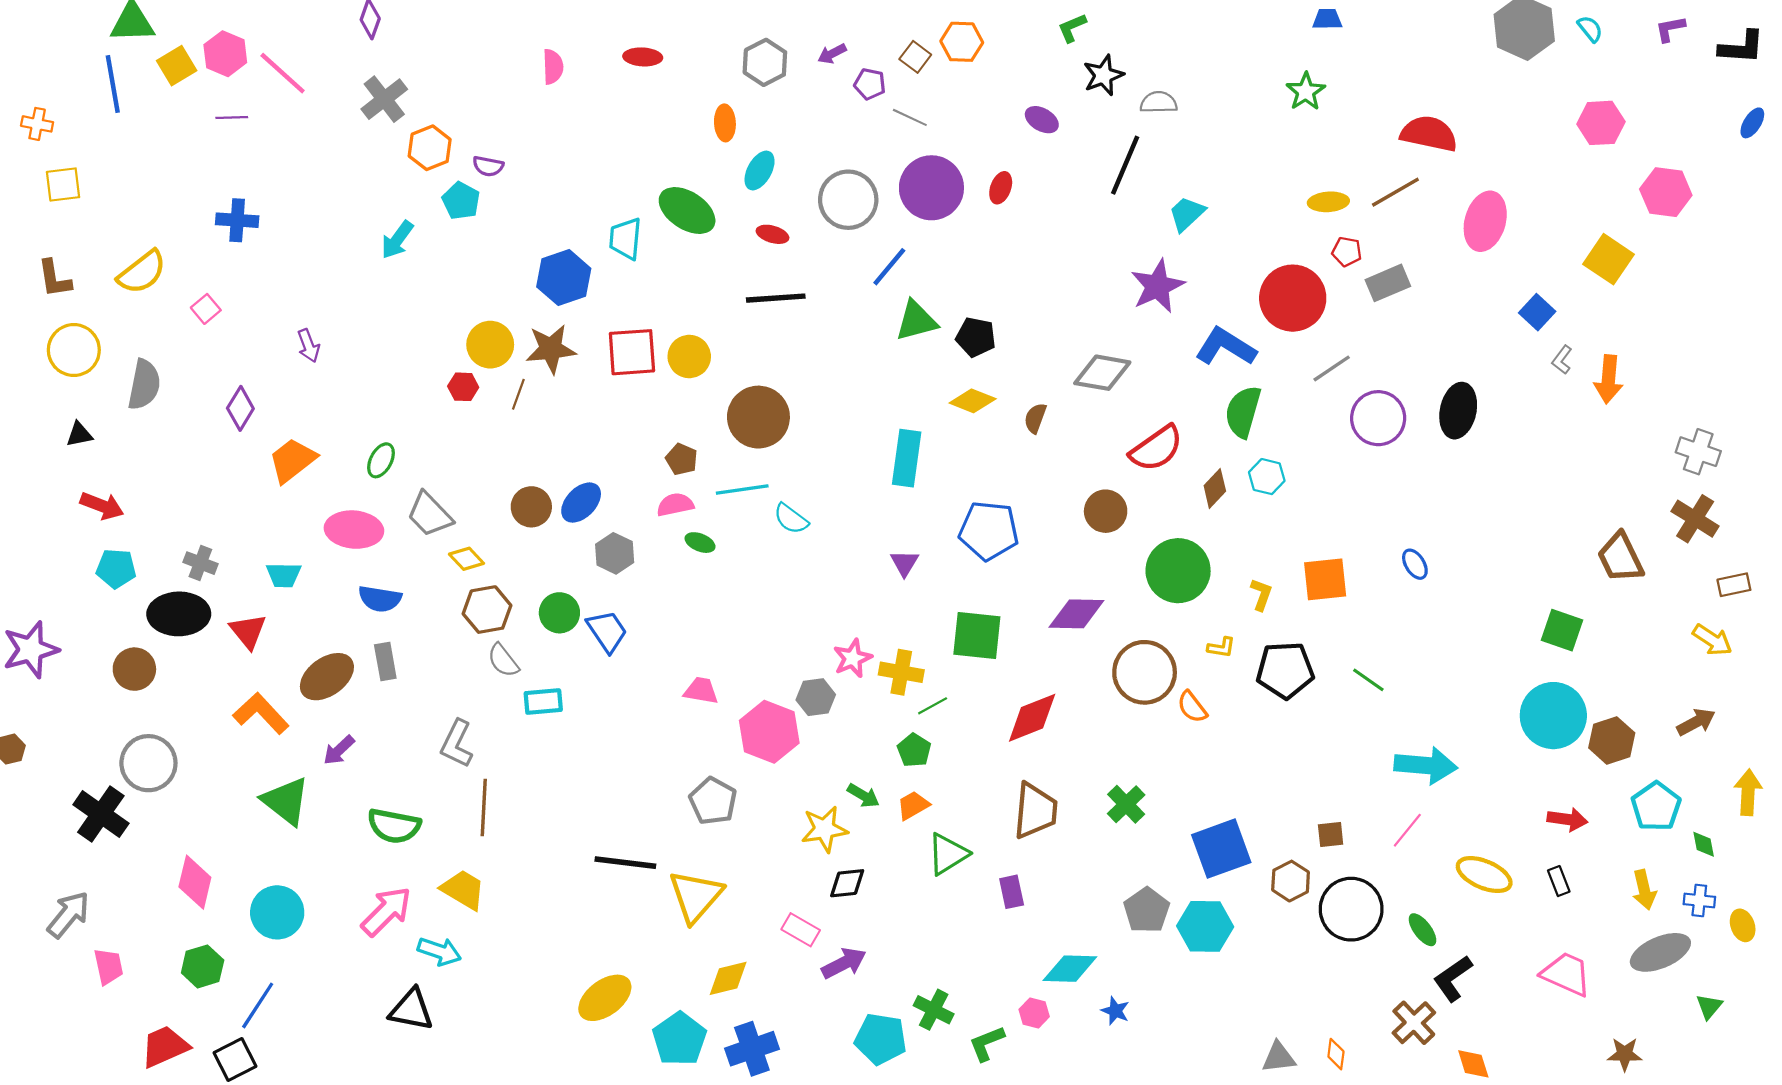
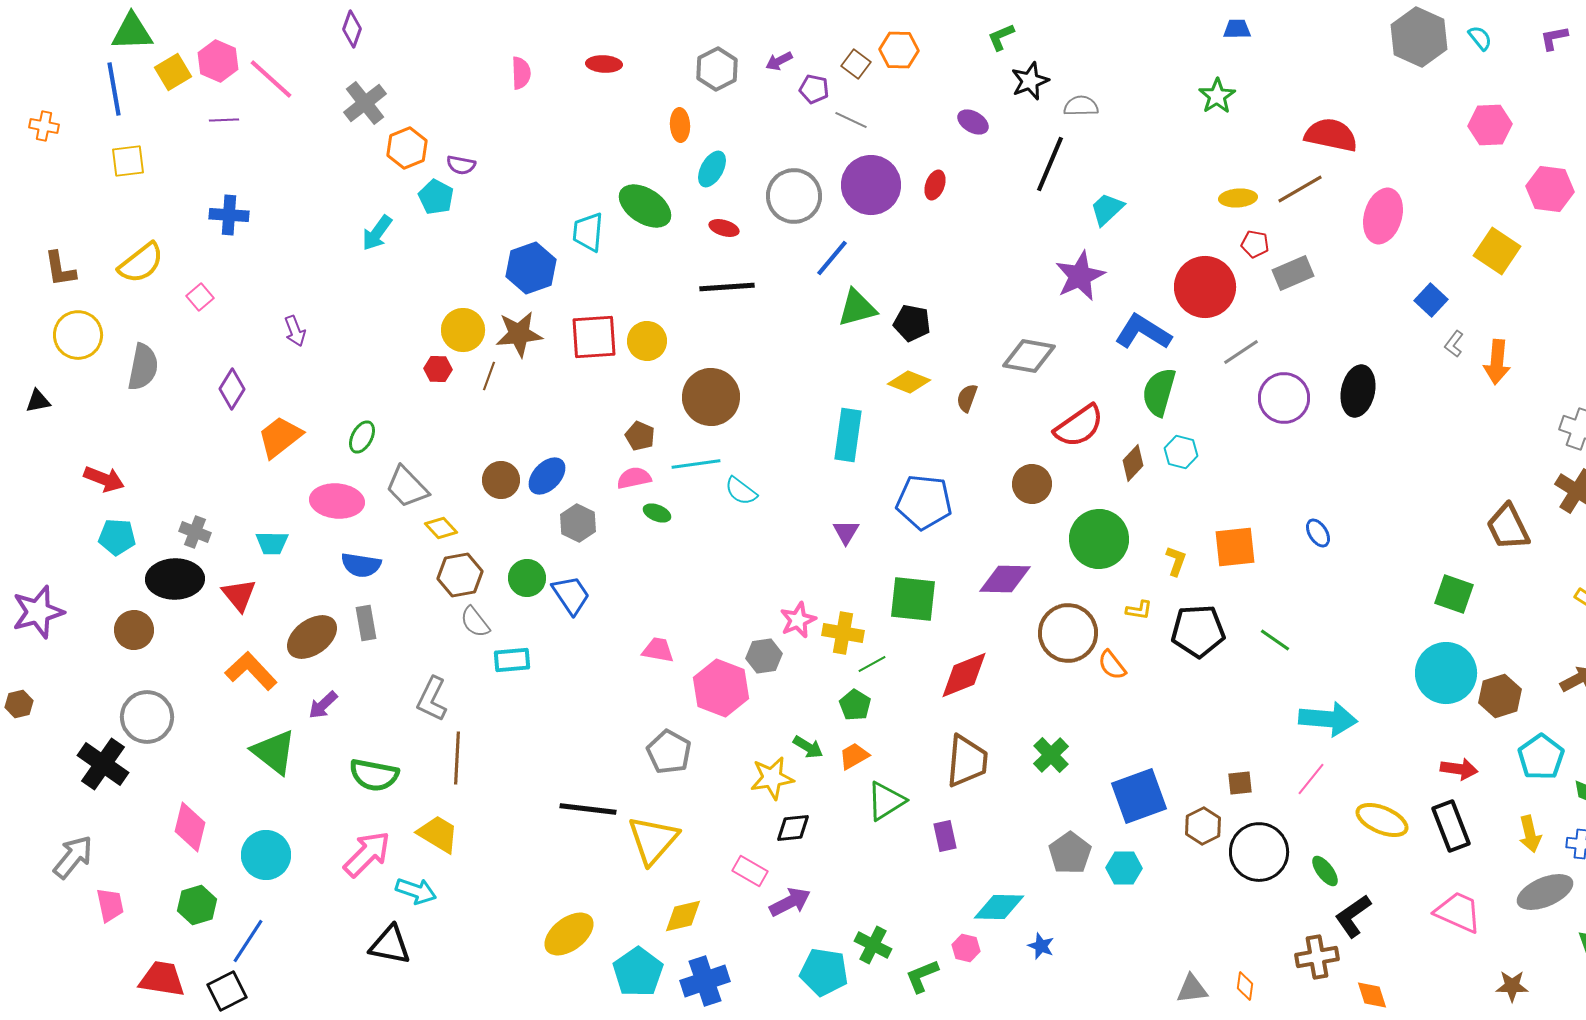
yellow square: (63, 185) -> (128, 161), moved
black triangle: (79, 434) -> (38, 401), moved
black rectangle: (1559, 881) -> (1451, 826), size x1.8
cyan hexagon: (1205, 926) -> (1124, 868), size x0.7
brown cross: (1414, 1023) -> (1317, 957), turned 33
red trapezoid: (165, 1047) -> (162, 979), turned 33

